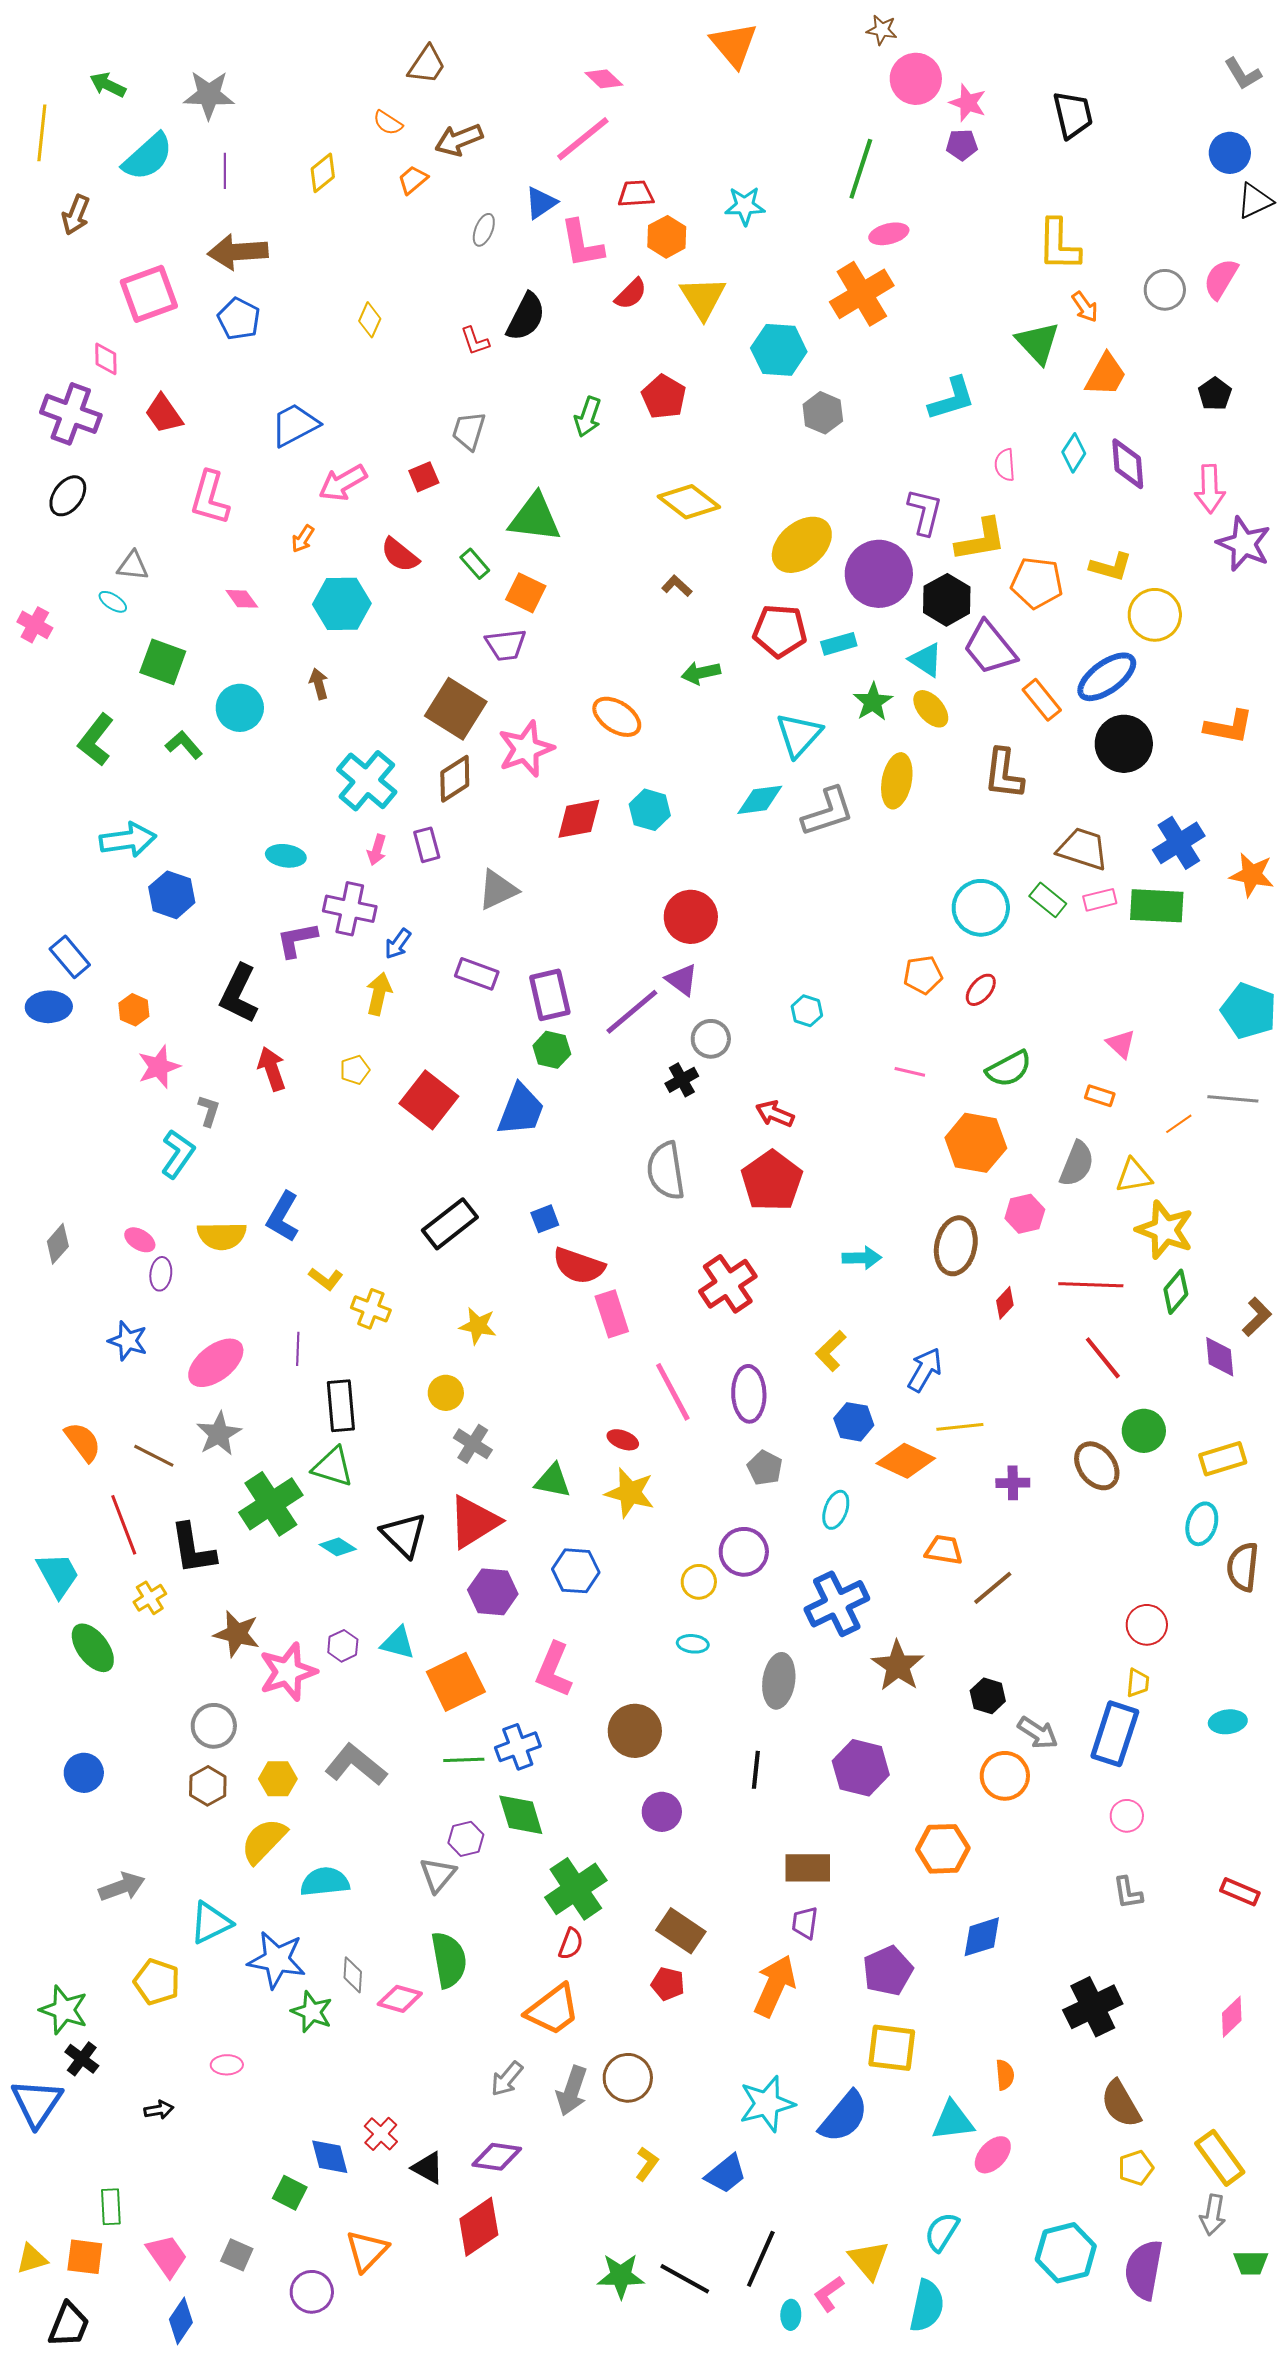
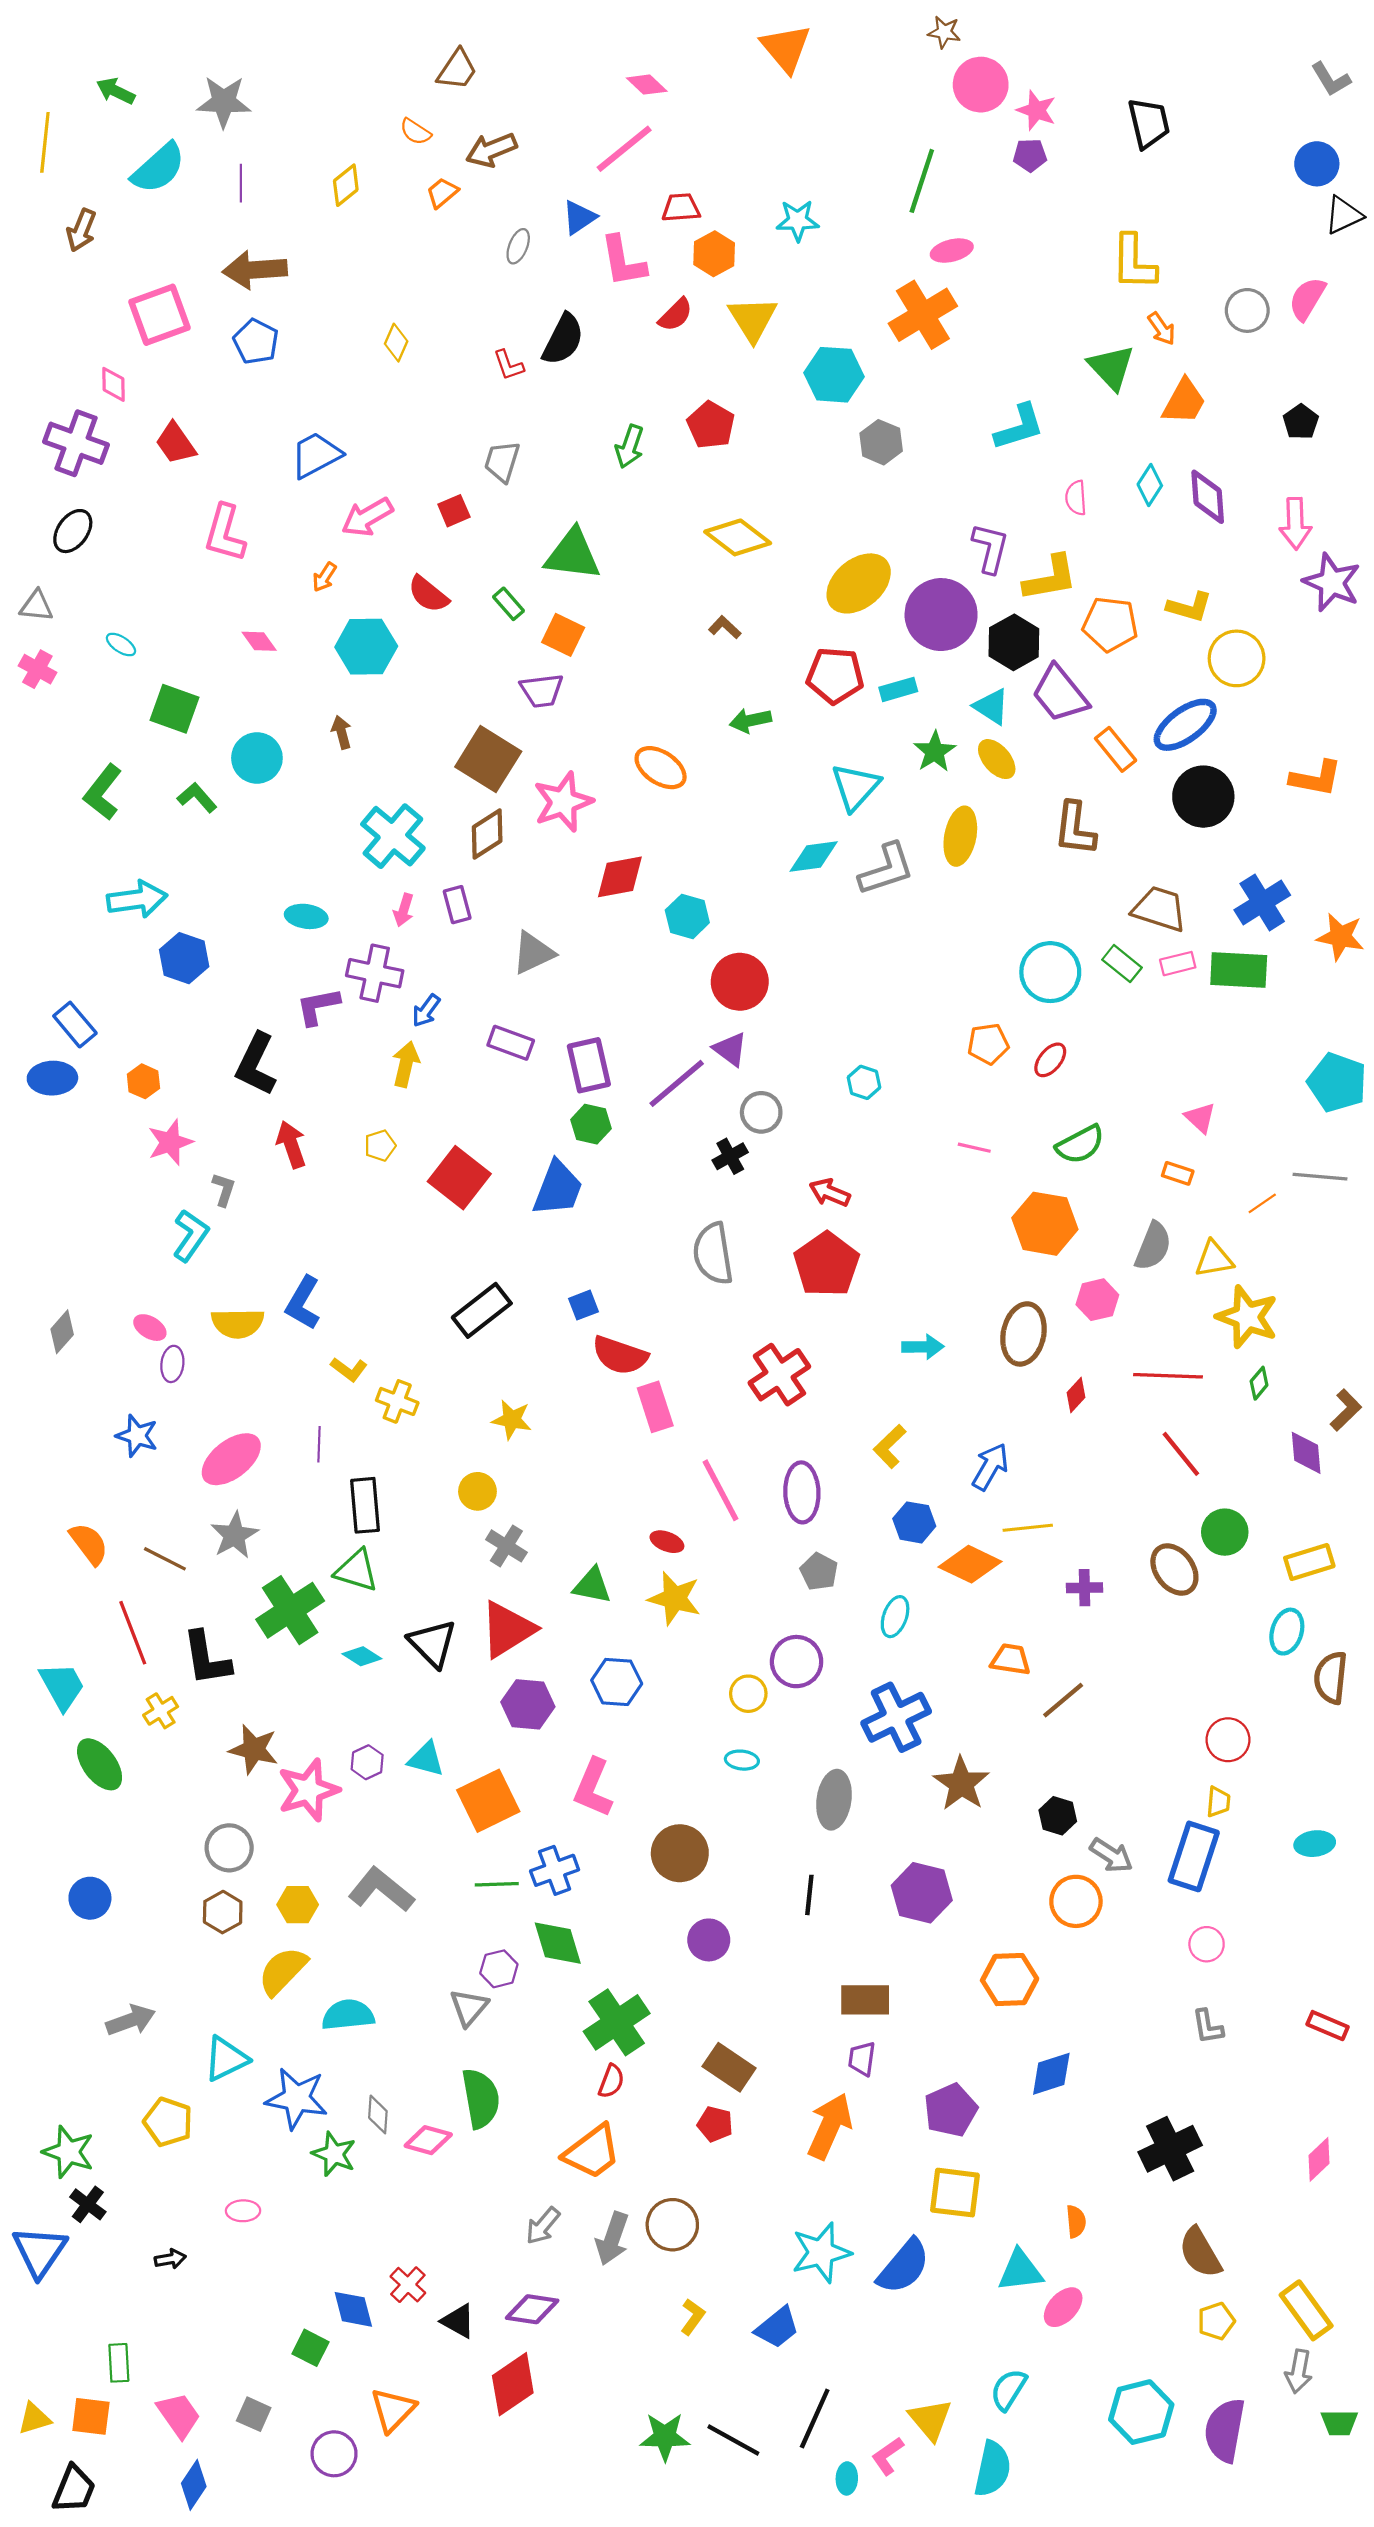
gray triangle: (133, 566) -> (36, 606), moved
cyan hexagon: (650, 810) -> (687, 916), moved
green diamond: (1176, 1292) -> (1259, 1383), size x0.7

